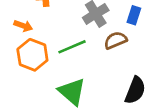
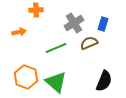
orange arrow: (23, 26) -> (19, 32), turned -32
orange hexagon: (32, 55) -> (26, 77), moved

